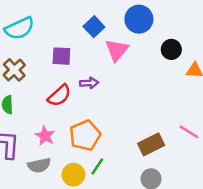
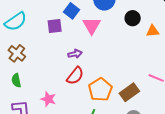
purple square: (61, 56) -> (55, 26), moved
red semicircle: (59, 96) -> (75, 76), moved
orange pentagon: (85, 135) -> (100, 90), moved

